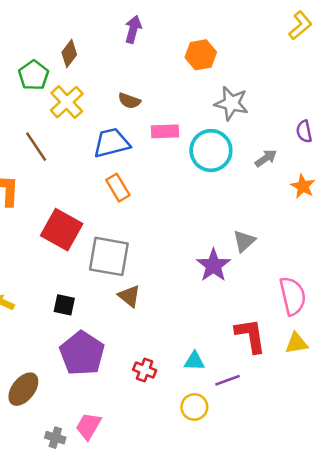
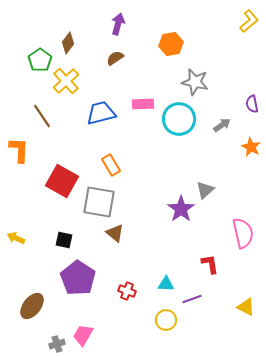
brown semicircle: (129, 101) -> (115, 58), moved, turned 126
orange rectangle: (118, 188) -> (111, 165), moved
red L-shape: (250, 336) -> (210, 264), size x0.7
yellow triangle: (296, 343) -> (246, 307), moved, turned 36
gray cross: (55, 438) -> (57, 344), turned -35

